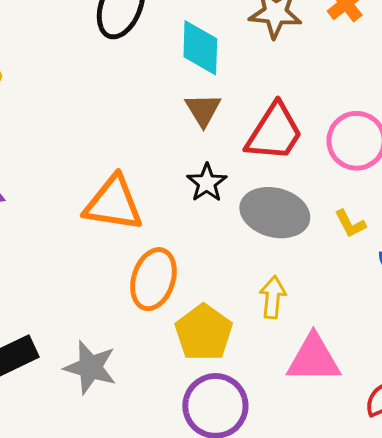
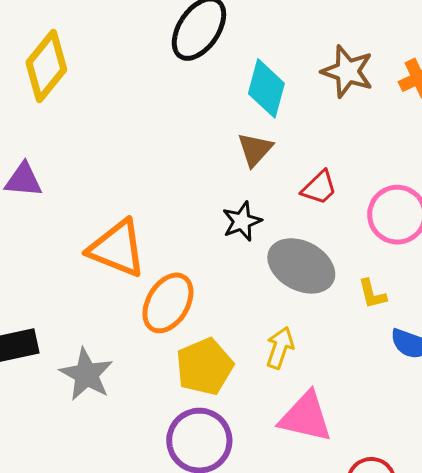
red trapezoid: (274, 132) -> (319, 188), size x0.6
orange triangle: (113, 203) -> (117, 248), moved

